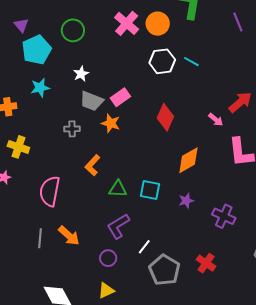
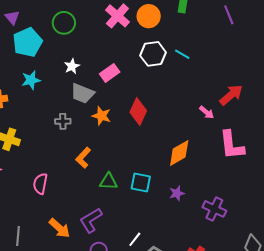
pink rectangle: (120, 97) -> (110, 73), moved
red diamond: (165, 117) -> (138, 111), moved
pink semicircle: (50, 191) -> (40, 184), size x0.7
purple L-shape: (118, 226) -> (91, 220), moved
gray line: (40, 238) -> (18, 236), moved

